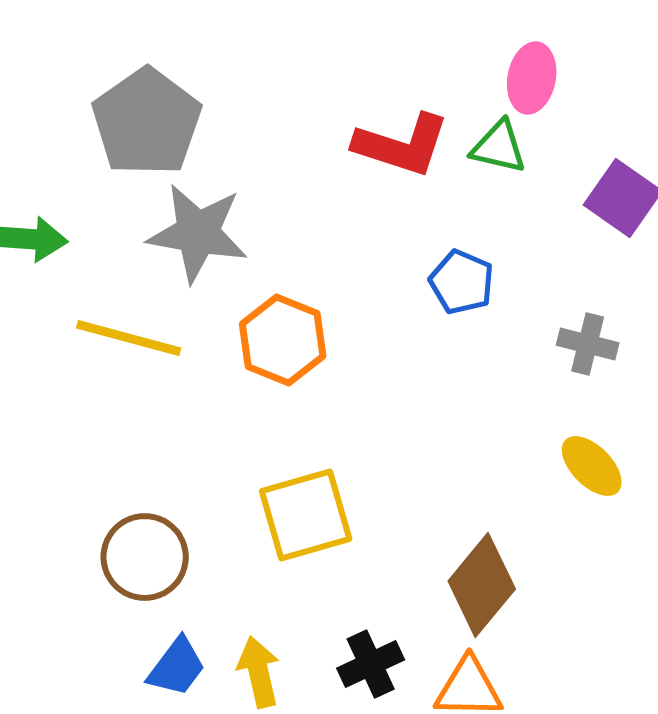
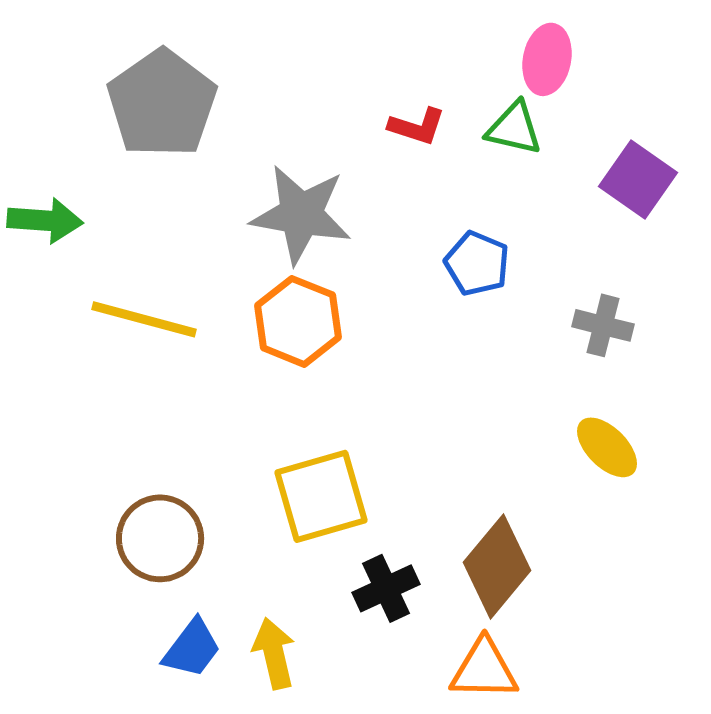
red L-shape: (402, 145) -> (417, 126), size x0.6
gray star: (198, 233) -> (301, 214), moved
black cross: (371, 664) -> (386, 588), moved

